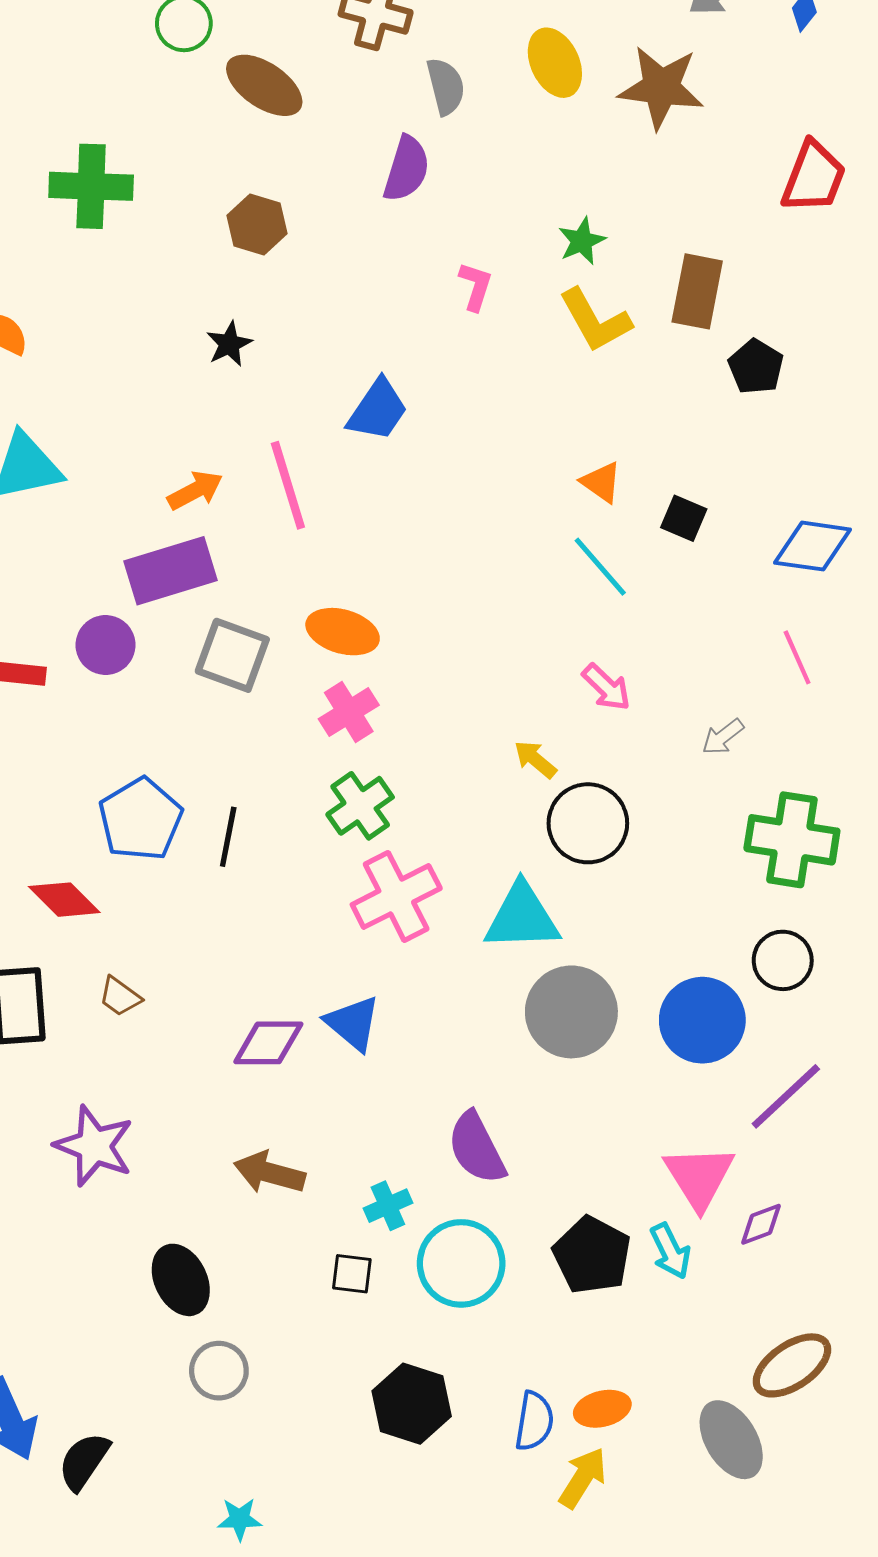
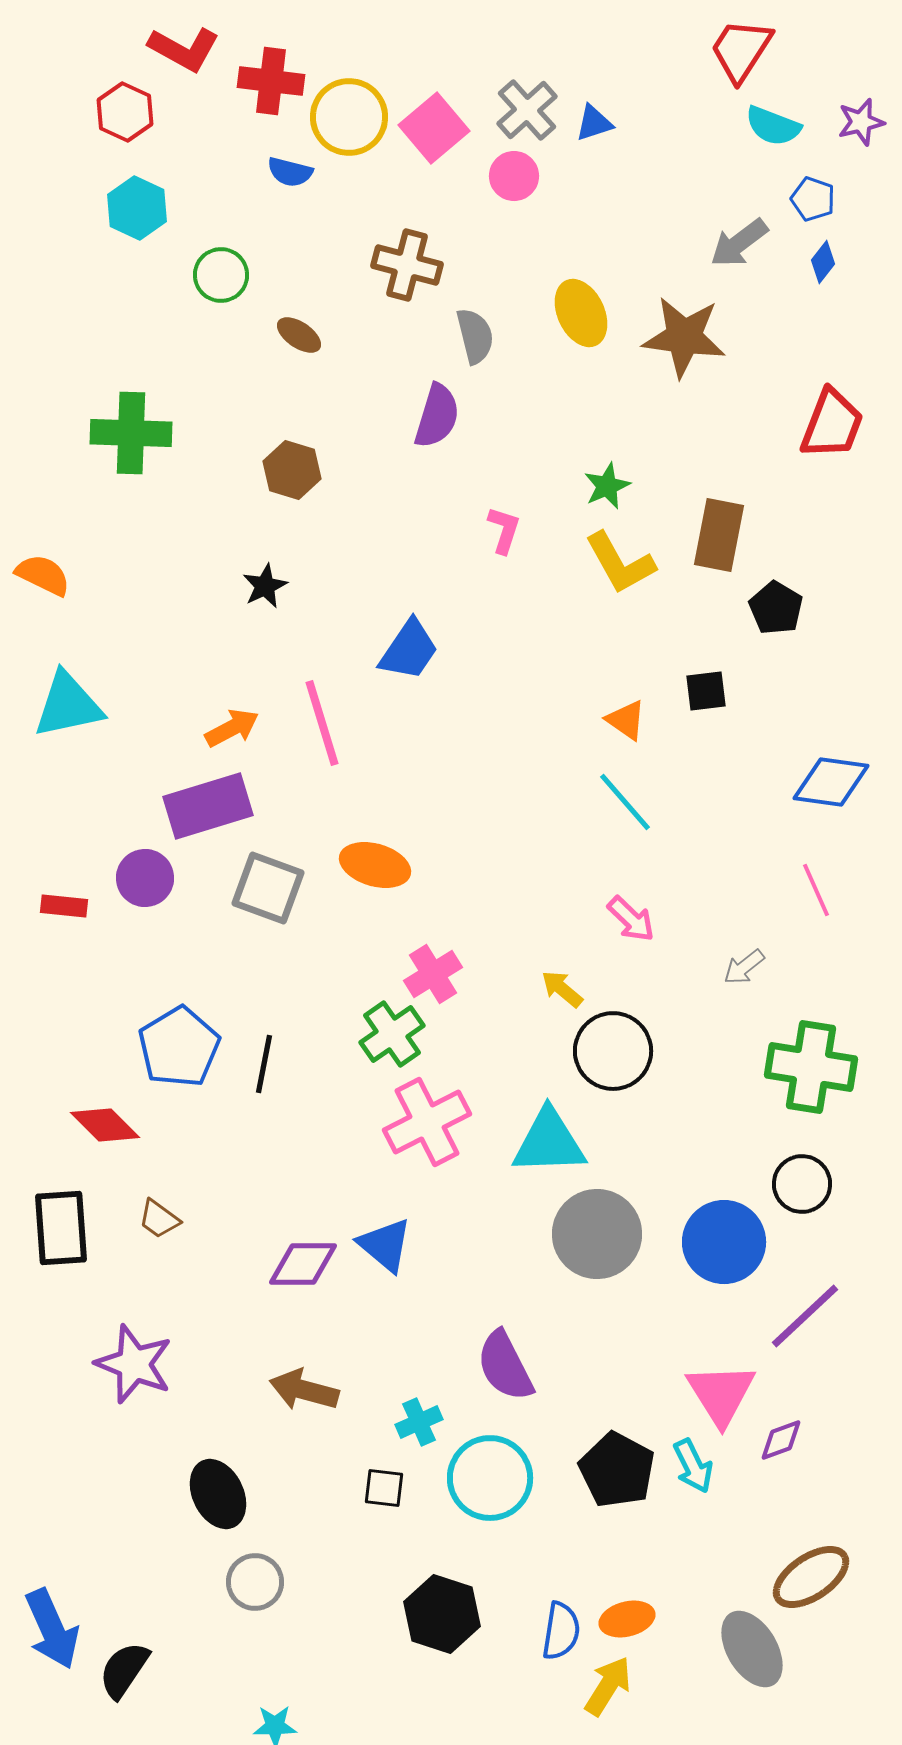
brown ellipse: (264, 85) -> (299, 335), size x0.6
black square: (684, 518) -> (706, 691), moved, turned -30
pink cross: (349, 712) -> (433, 974), moved

